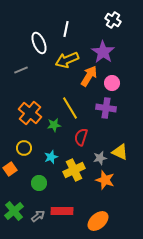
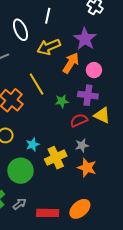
yellow line: (70, 108) -> (37, 84), moved
green star: (54, 125) -> (62, 101), moved
red semicircle: (81, 137) -> (79, 120), moved, turned 48
yellow triangle: (120, 152) -> (102, 115), moved
green circle: (39, 183) -> (21, 171), size x1.6
red rectangle: (62, 211) -> (48, 213), moved

